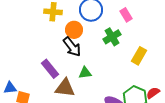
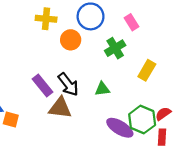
black arrow: (72, 47) -> (68, 84), moved
green triangle: (85, 73) -> (102, 89), moved

